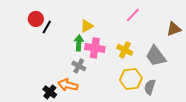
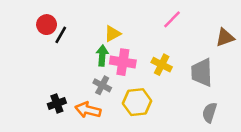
gray trapezoid: (156, 56) -> (202, 72), turned 35
yellow hexagon: (131, 79) -> (137, 102), moved
gray semicircle: (150, 87) -> (209, 113), moved
black cross: (50, 92) -> (57, 103), moved, turned 32

